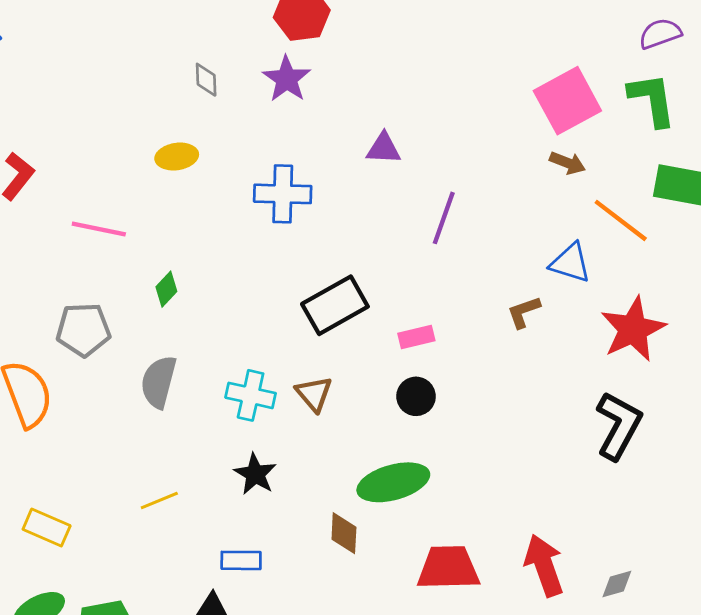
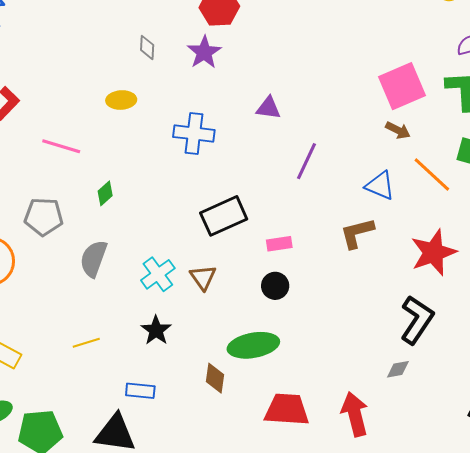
blue triangle: (570, 263) -> (380, 186), moved
brown L-shape: (524, 312) -> (357, 233), size x1.4
cyan cross: (251, 395) -> (158, 274), turned 36
gray diamond: (617, 584) -> (398, 369), moved

